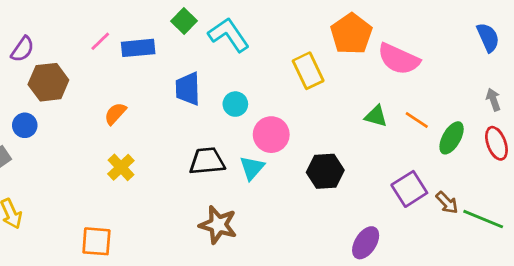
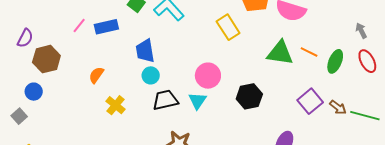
cyan circle: (235, 104) -> (151, 75), moved
green triangle: (376, 116) -> (280, 53), size x1.6
yellow cross: (121, 167) -> (116, 105), moved

